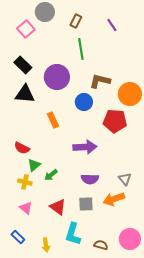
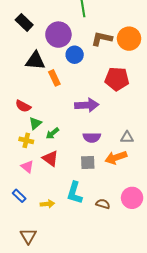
black triangle: (25, 94) -> (35, 61), moved
orange circle: (130, 94) -> (129, 39), moved
blue circle: (84, 102) -> (75, 55), moved
gray triangle: (125, 179) -> (127, 137), turned -48
red triangle: (58, 207) -> (50, 159), moved
yellow arrow: (46, 245) -> (47, 204), turned -88

